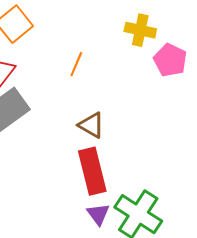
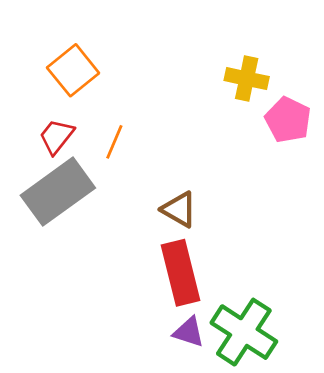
orange line: (76, 64) -> (114, 142), moved
purple triangle: (98, 214) -> (189, 332), turned -35

